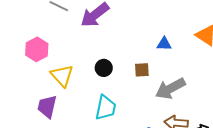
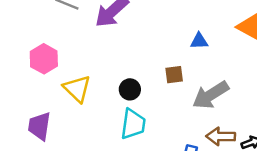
black circle: (104, 68) -> (130, 89), moved
purple trapezoid: (47, 107) -> (39, 126), moved

